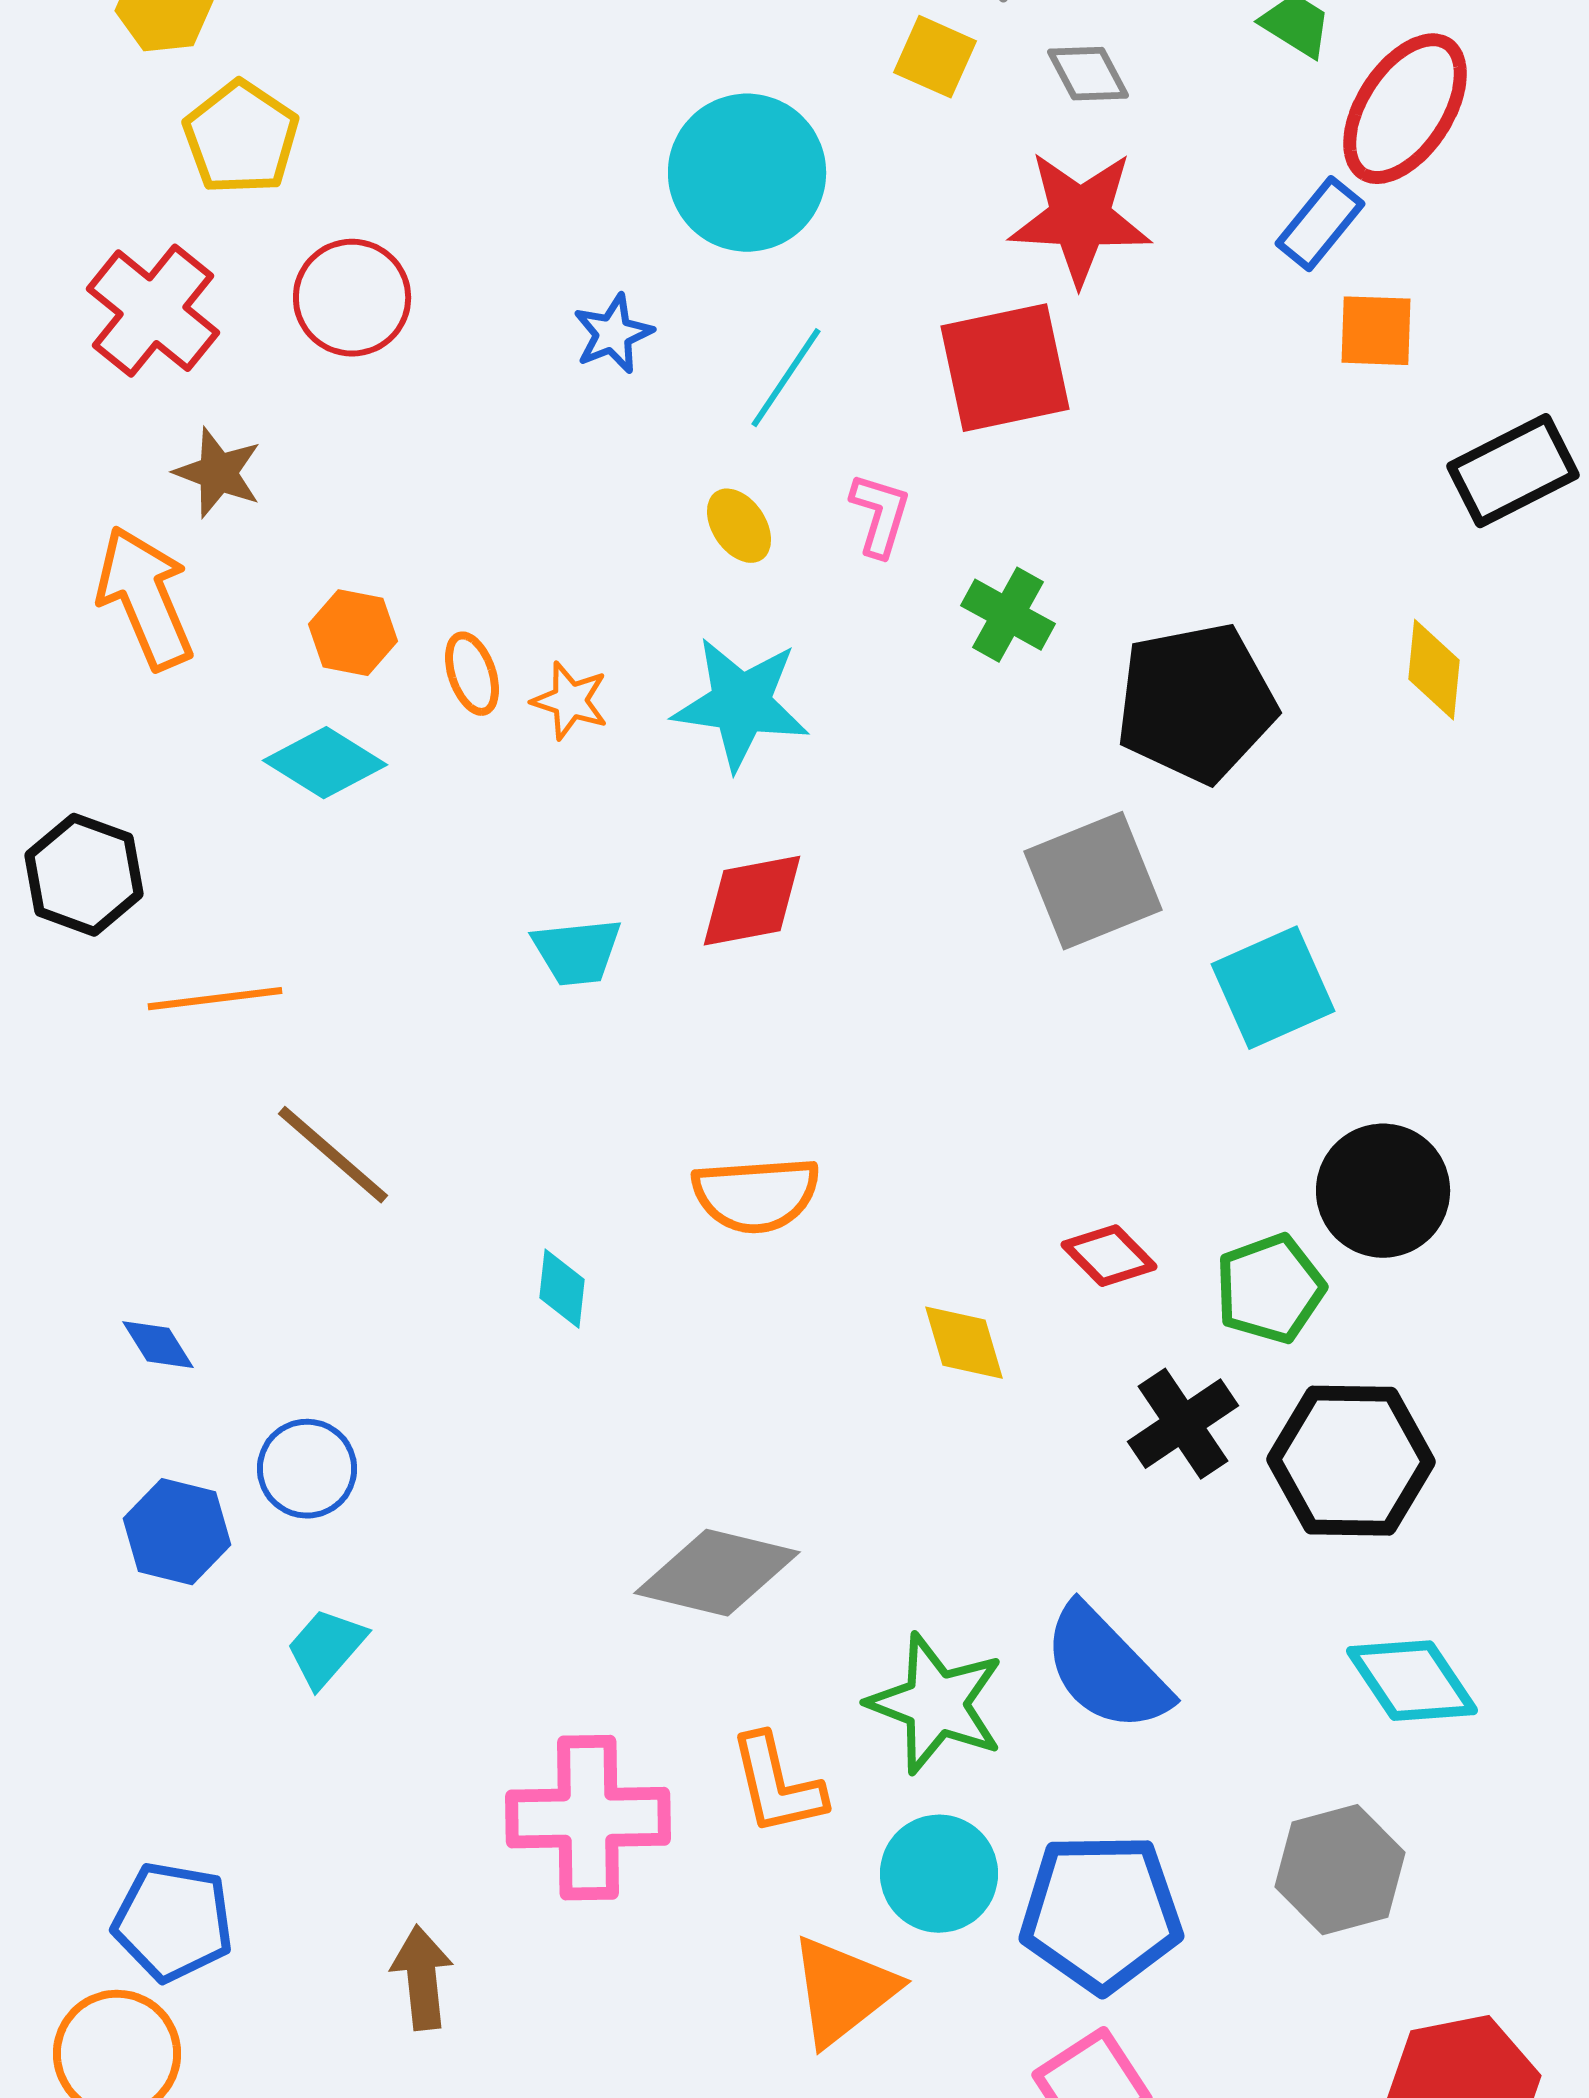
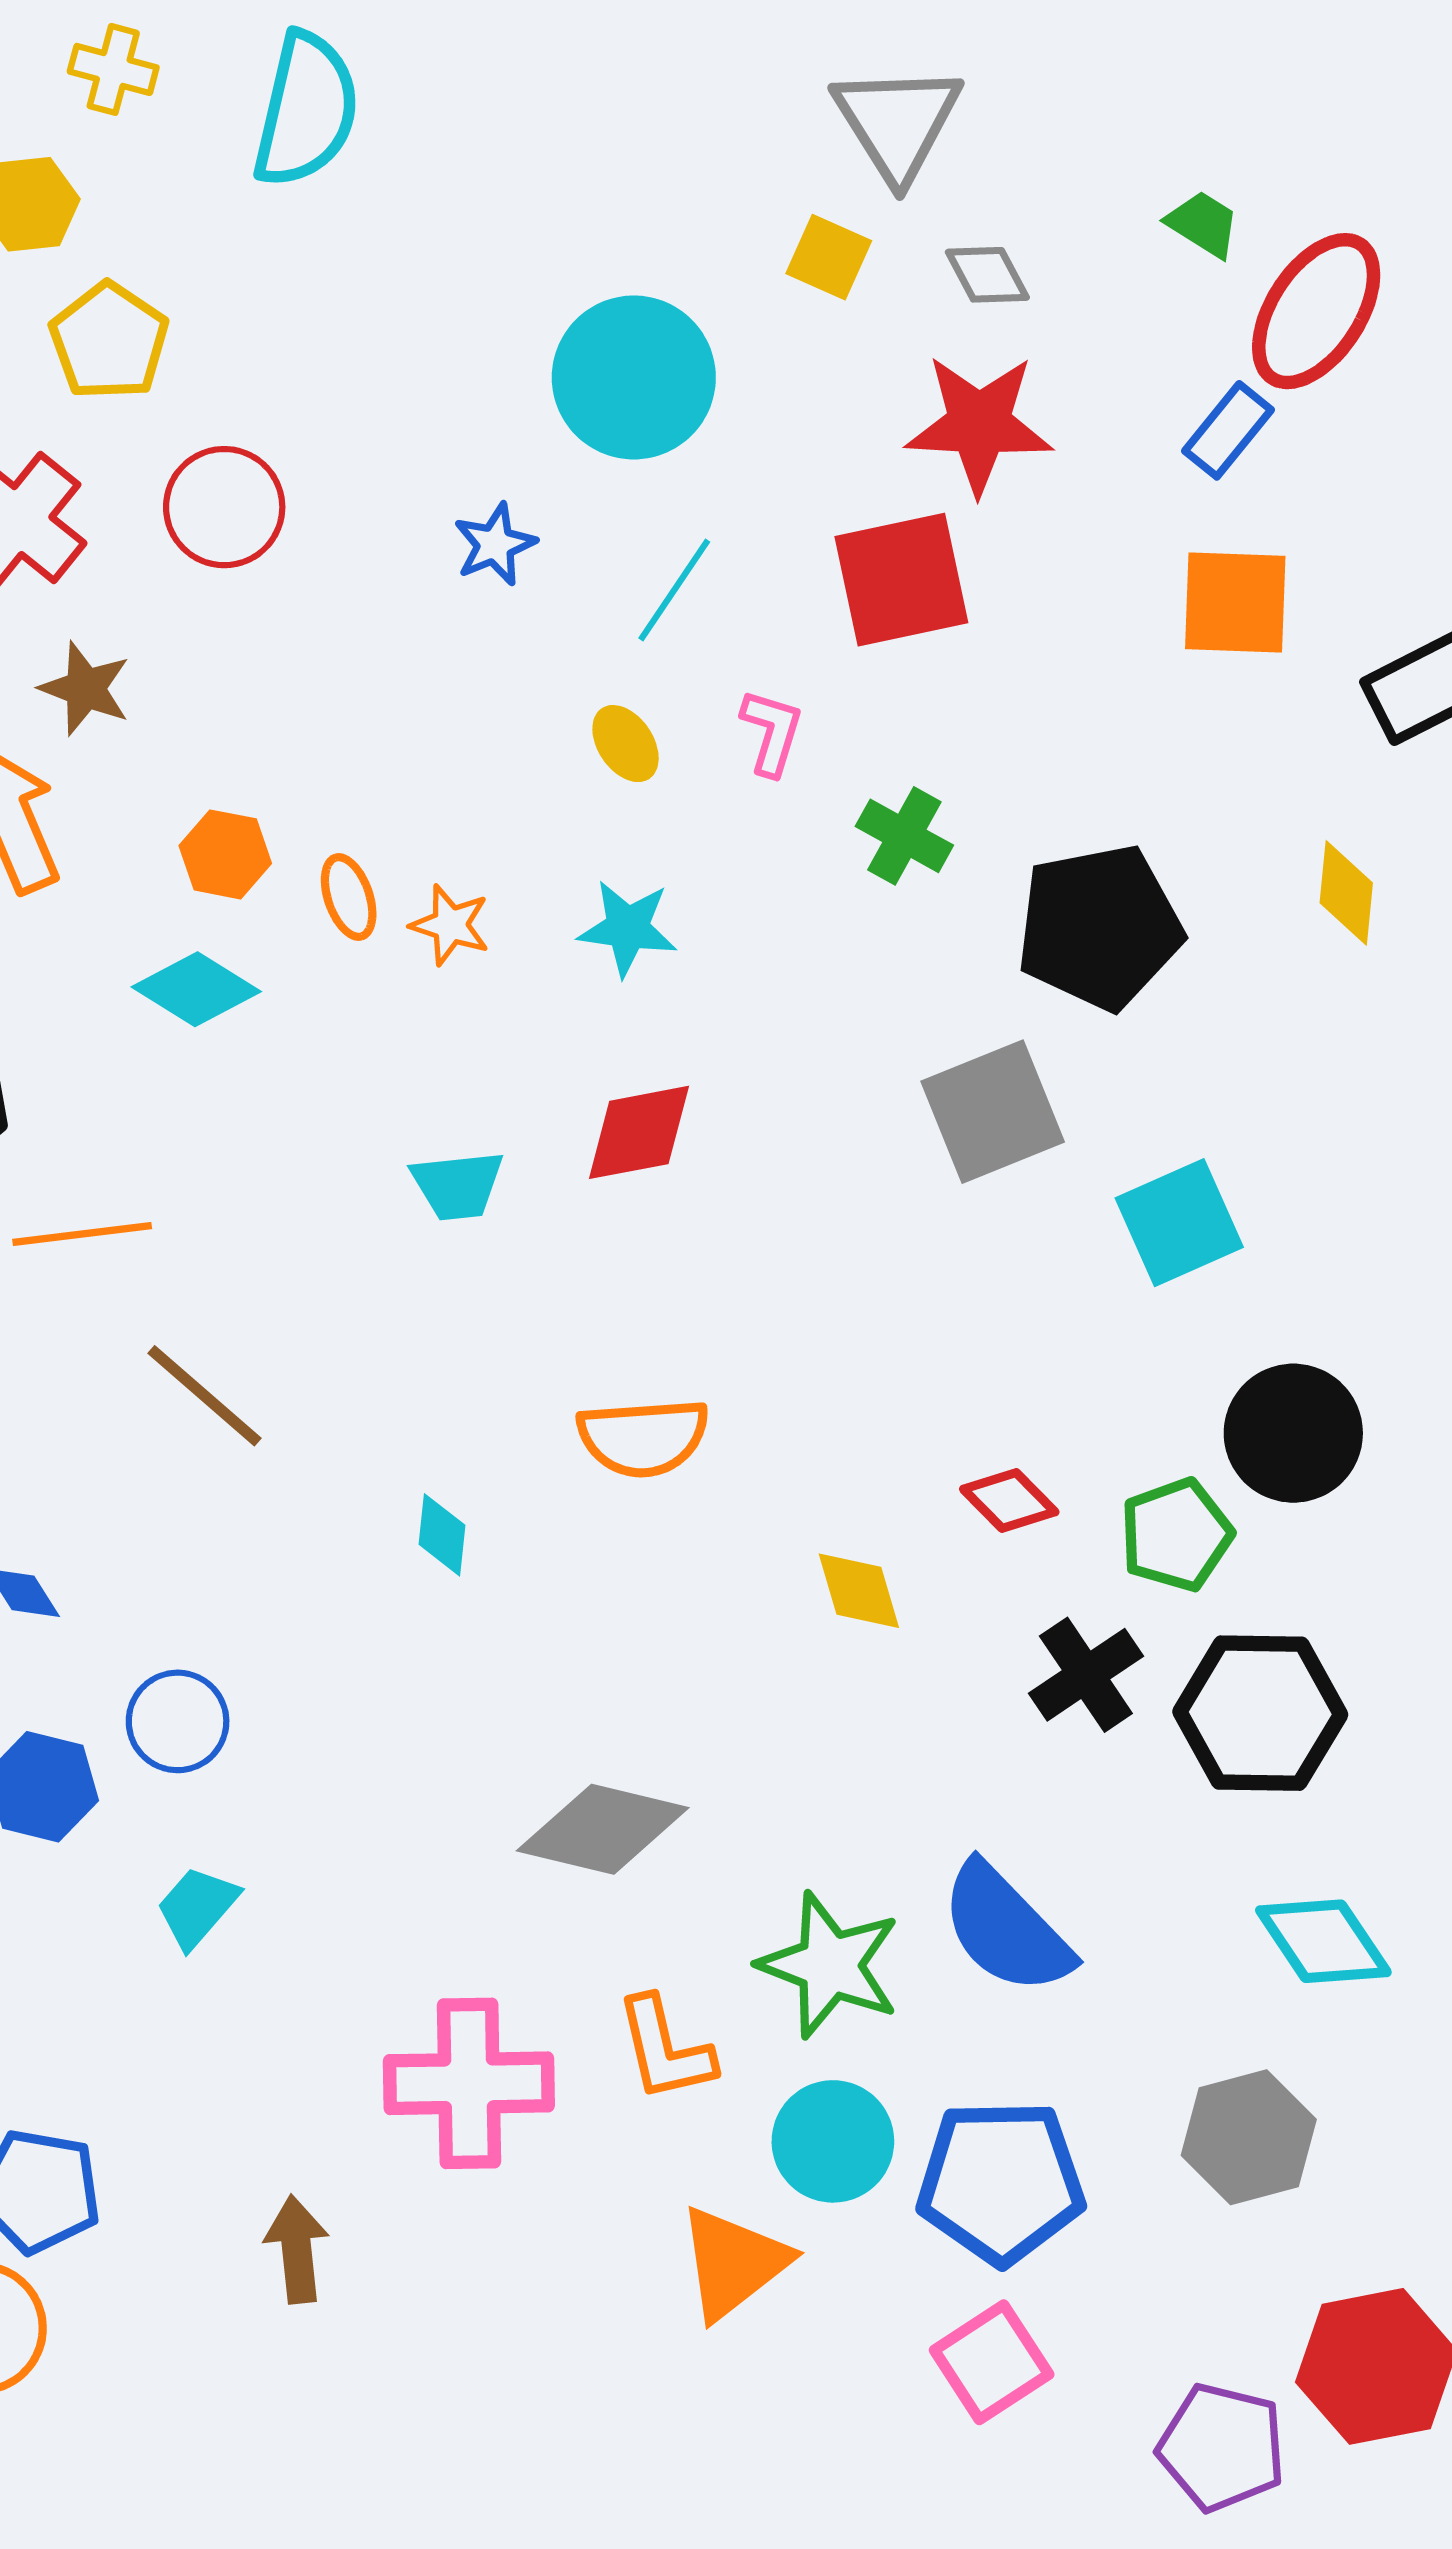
orange square: (1376, 331) -> (1235, 602), moved, size x1.4
cyan star: (741, 704) -> (628, 928), size x0.7

